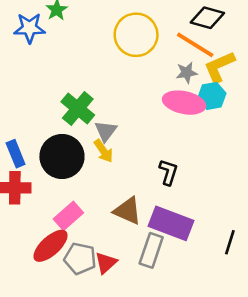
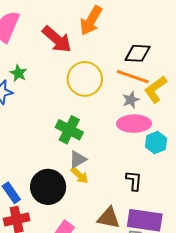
cyan hexagon: (212, 96) -> (156, 143), moved
green cross: (78, 108) -> (69, 130), moved
gray triangle: (106, 131) -> (78, 159), turned 36

